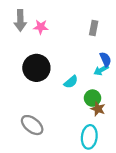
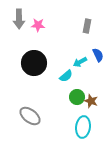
cyan arrow: (101, 70) -> (80, 62), moved
green circle: (93, 98) -> (77, 97), moved

